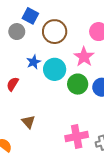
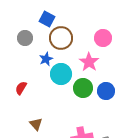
blue square: (30, 16) -> (47, 19), moved
blue star: (34, 62) -> (46, 59), moved

